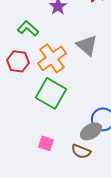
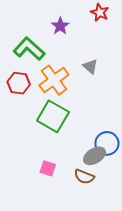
green L-shape: (28, 28) -> (29, 49), size x1.4
gray triangle: (87, 45) -> (90, 67), size x0.7

